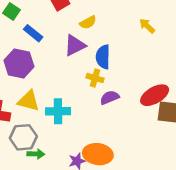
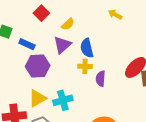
purple hexagon: (19, 63) -> (38, 66), moved
purple semicircle: (110, 97) -> (101, 79), turned -49
yellow triangle: (28, 101) -> (37, 98), turned -30

